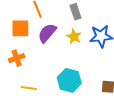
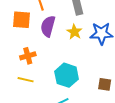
purple semicircle: (47, 33) -> (48, 26), turned -30
orange cross: (17, 58) -> (28, 56), moved

